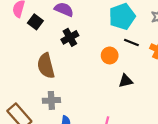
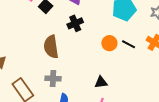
black line: (131, 43) -> (129, 44), moved
black triangle: (126, 81) -> (101, 82), moved

